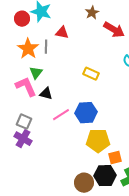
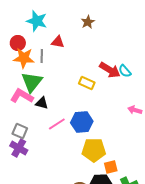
red circle: (22, 19) -> (18, 43), moved
red arrow: (114, 30) -> (110, 70), moved
orange star: (28, 49) -> (24, 58), turned -30
green triangle: (36, 73) -> (32, 82), size x1.6
pink L-shape: (26, 87) -> (22, 96), turned -35

